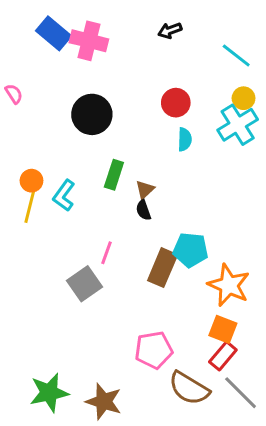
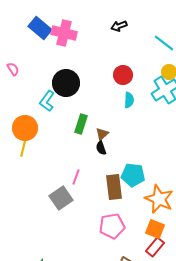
orange circle: (31, 181) -> (25, 128), size x1.6
cyan L-shape: (64, 195) -> (47, 101), moved
brown rectangle: (163, 268) -> (114, 187), turned -30
pink pentagon: (154, 350) -> (112, 226), moved

